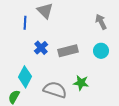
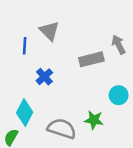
gray rectangle: (68, 51) -> (91, 59), moved
cyan circle: (101, 51) -> (119, 95), moved

